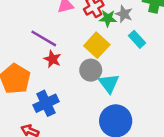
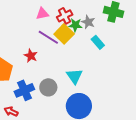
purple line: (44, 38) -> (48, 37), moved
yellow square: (97, 45) -> (64, 34), moved
gray circle: (91, 70) -> (48, 87), moved

